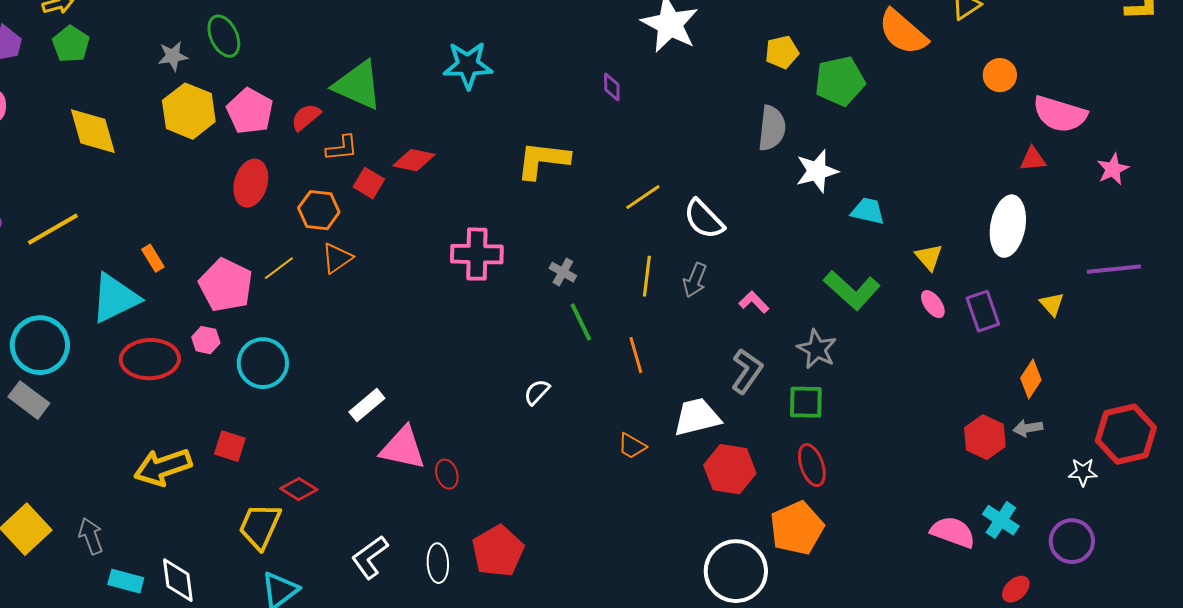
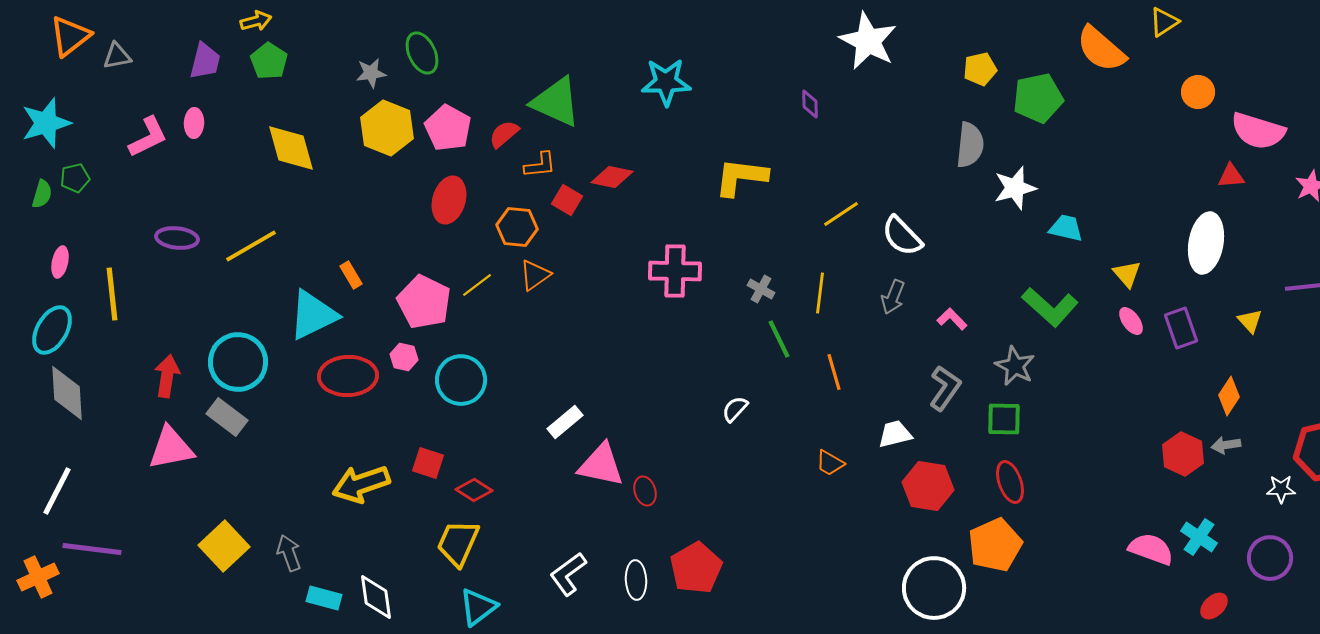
yellow line: (647, 276) -> (820, 293), moved
white trapezoid: (697, 417) -> (895, 434), size x0.7
red diamond: (299, 489) -> (474, 490), moved

